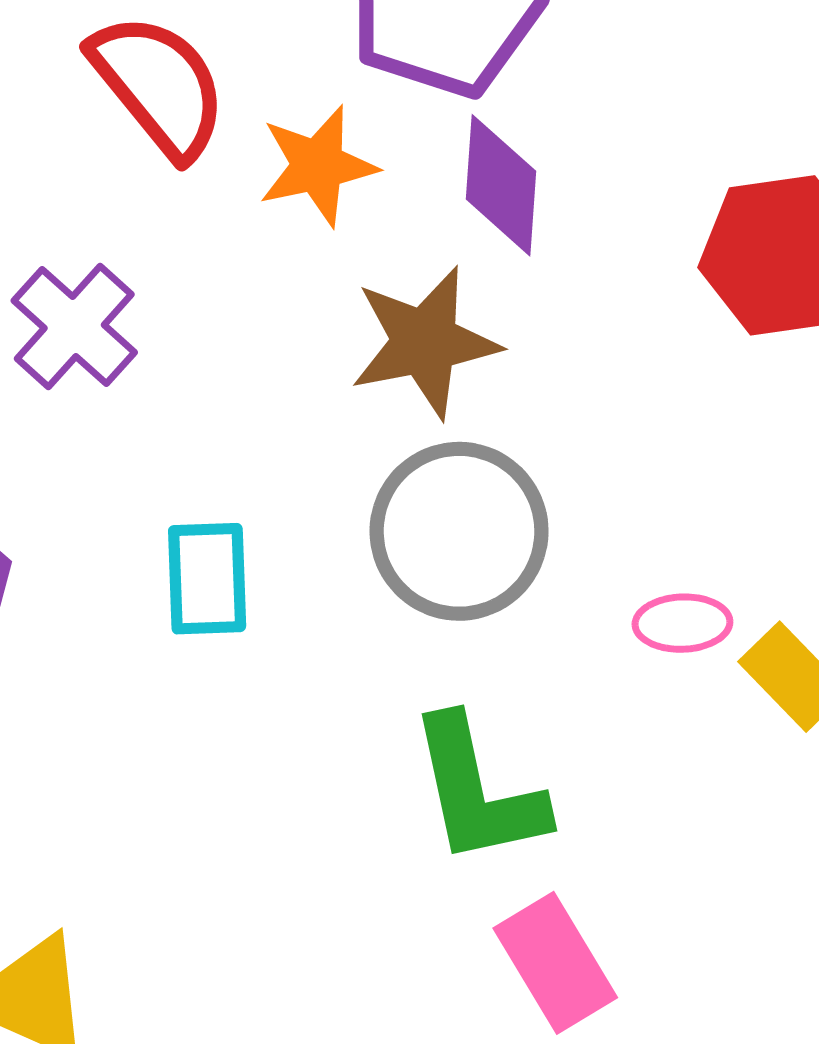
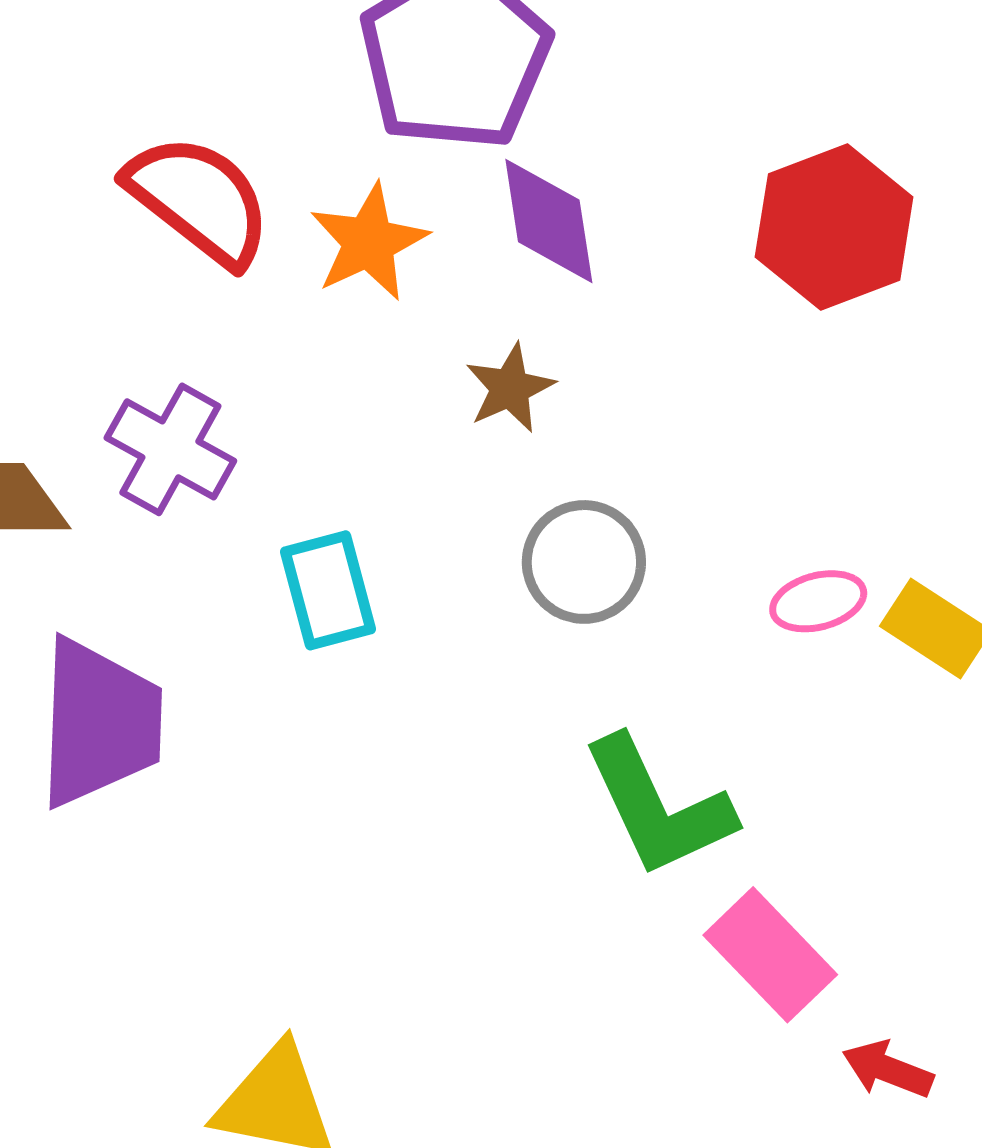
brown star: (425, 342) -> (510, 388), size x0.6
gray circle: (459, 531) -> (584, 562), size x0.7
cyan rectangle: (207, 579) -> (328, 590), moved

